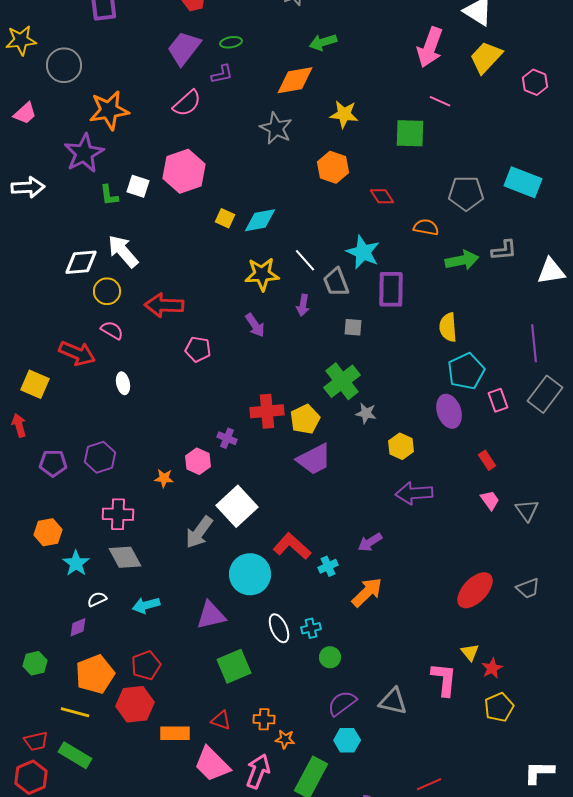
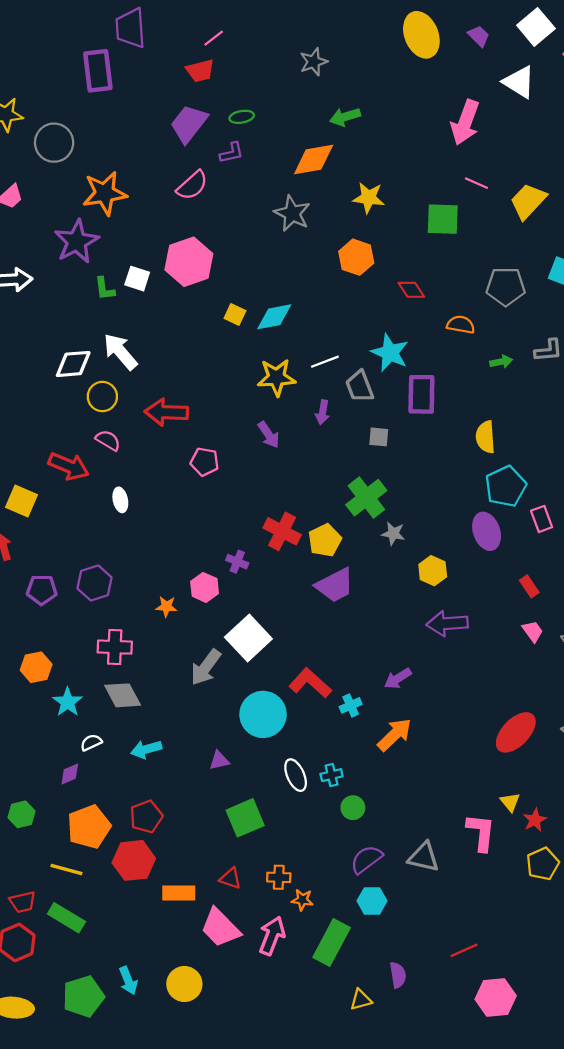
yellow trapezoid: (486, 57) -> (528, 201), moved
white line: (305, 260) -> (325, 362), turned -70
green arrow: (462, 260) -> (501, 362), size x0.6
red cross: (267, 411) -> (282, 531), turned 32
purple triangle: (211, 615) -> (219, 760), size x0.6

